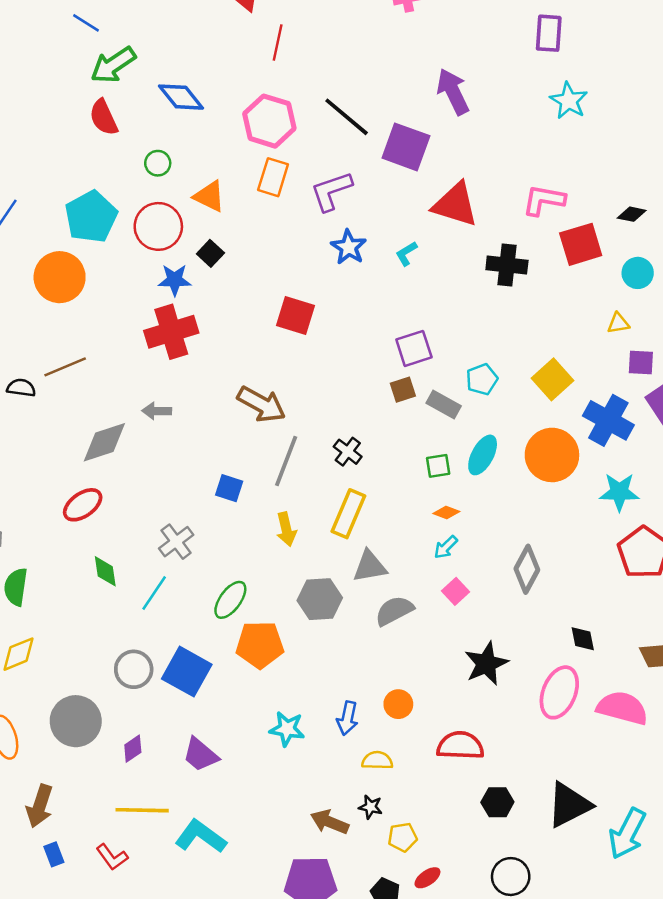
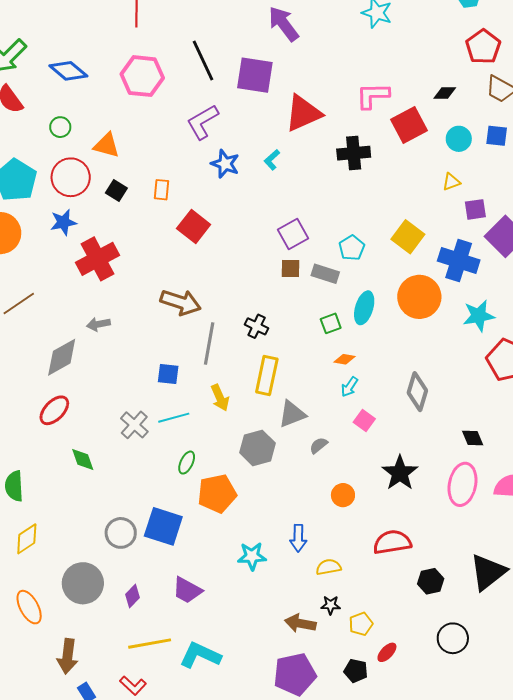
black line: (347, 117) -> (203, 61), turned 36
orange rectangle: (273, 177) -> (161, 190), moved, size x0.7
red triangle: (455, 205) -> (303, 113), turned -30
blue star: (175, 280) -> (63, 222), moved
red square: (295, 316) -> (194, 226), turned 32
brown square: (403, 390) -> (291, 268), turned 30
cyan line: (154, 593) -> (174, 418), moved, turned 52
green ellipse: (230, 600) -> (187, 463), size x0.7
gray semicircle: (394, 611) -> (319, 445), size x0.6
orange circle: (398, 704) -> (343, 495), moved

